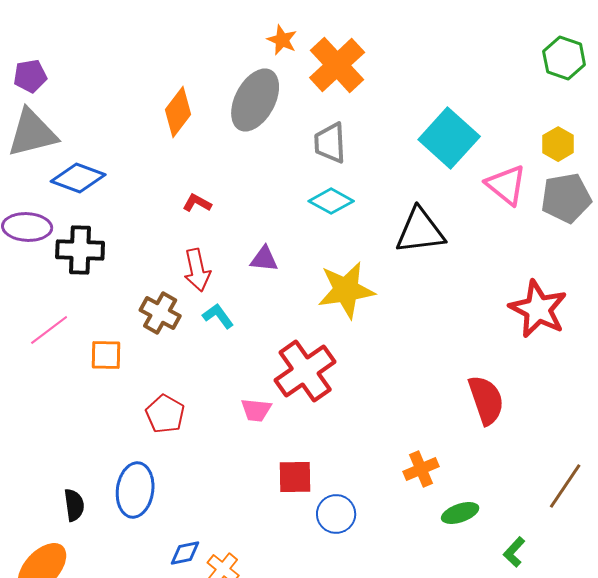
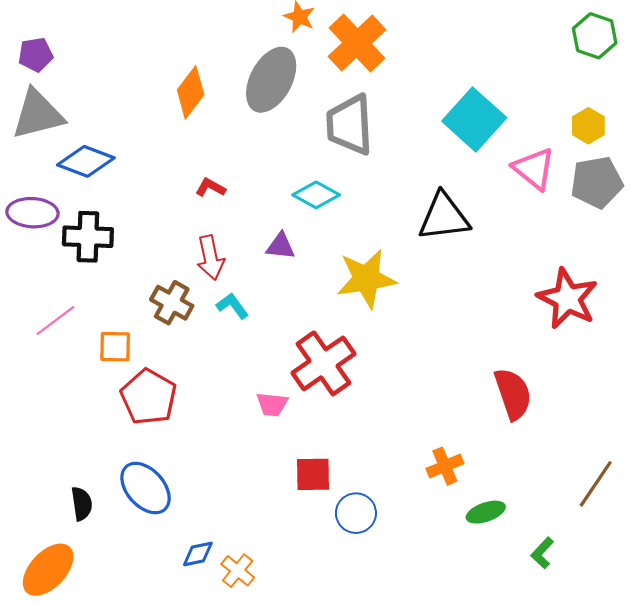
gray trapezoid: (330, 143) -> (350, 125), size x1.4
cyan diamond: (331, 201) -> (316, 195), moved
red pentagon: (165, 414) -> (149, 397), moved, size x1.4
blue ellipse: (135, 490) -> (146, 488), turned -50

